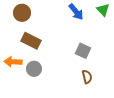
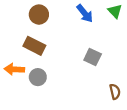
brown circle: (22, 13) -> (39, 15), moved
brown semicircle: (87, 77) -> (115, 92), moved

